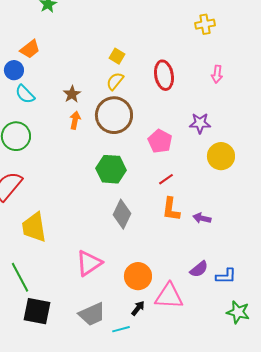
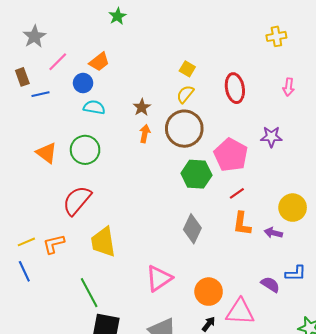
cyan semicircle: (25, 94) -> (94, 107), turned 145
pink pentagon: (160, 141) -> (231, 155), size x1.4
yellow circle: (221, 156) -> (293, 208), moved
green hexagon: (111, 169) -> (196, 174), moved
purple semicircle: (199, 269) -> (270, 284), turned -108
blue L-shape: (226, 276) -> (296, 273), moved

